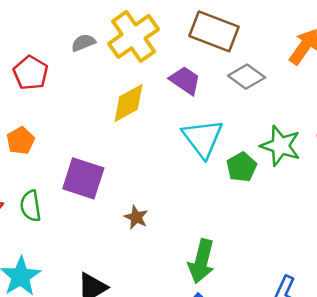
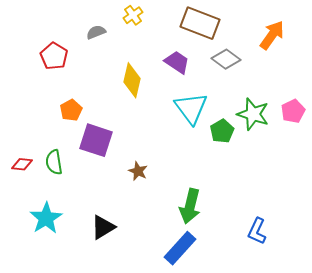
yellow cross: (134, 36) -> (133, 15), moved, size x0.5
yellow diamond: (129, 103) -> (132, 80), turned -48
orange pentagon: (21, 141) -> (71, 110), moved

